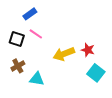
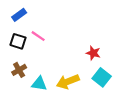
blue rectangle: (30, 14) -> (19, 15), moved
yellow arrow: (64, 54) -> (68, 82), moved

